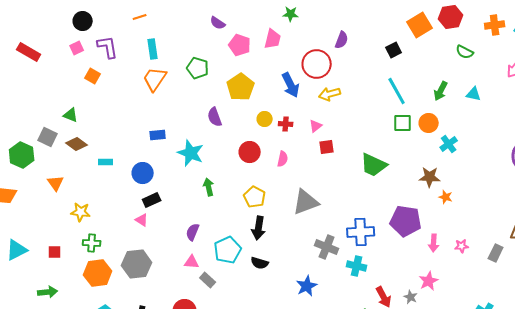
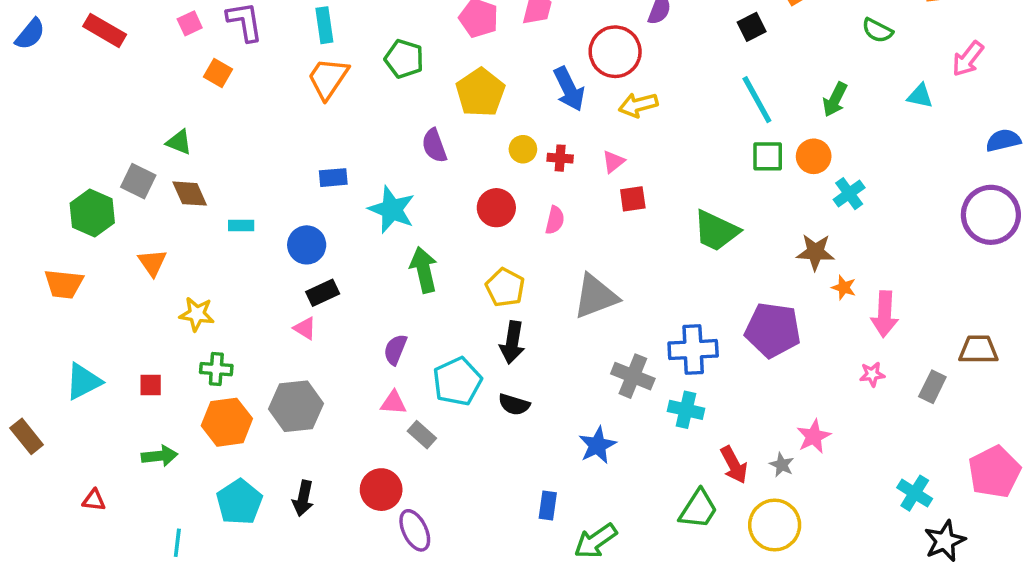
cyan triangle: (474, 94) -> (920, 96), moved
brown diamond: (77, 144) -> (190, 194), turned 30
green arrow: (209, 187) -> (424, 270), size x1.4
pink arrow: (434, 243) -> (885, 314), moved, size x1.4
green arrow: (48, 292) -> (160, 456), moved

